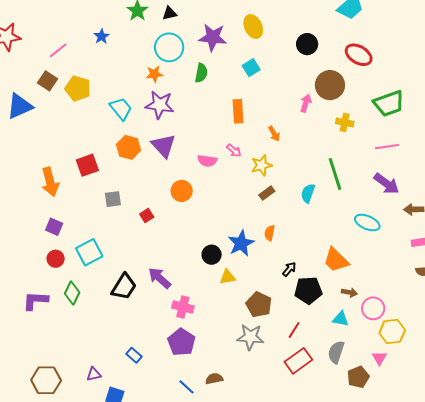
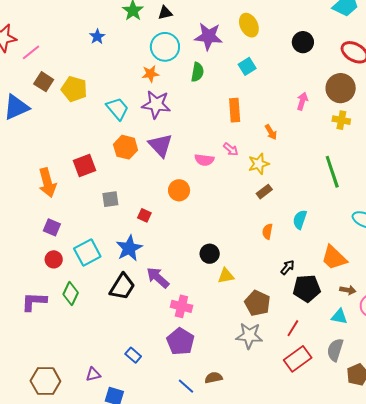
pink line: (58, 50) -> (31, 52), moved
brown circle: (330, 85) -> (341, 88), moved
cyan semicircle: (308, 193) -> (300, 220), moved
red square: (147, 216) -> (144, 215), turned -32
blue star: (241, 243) -> (129, 248), moved

